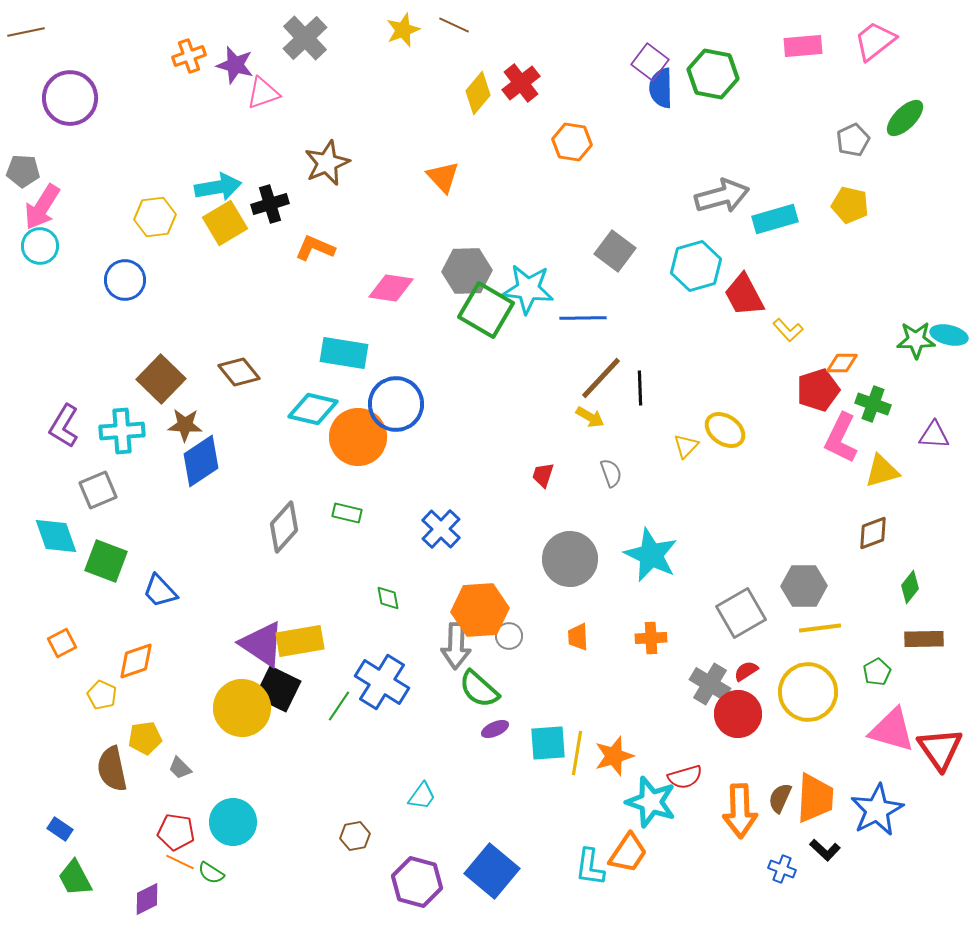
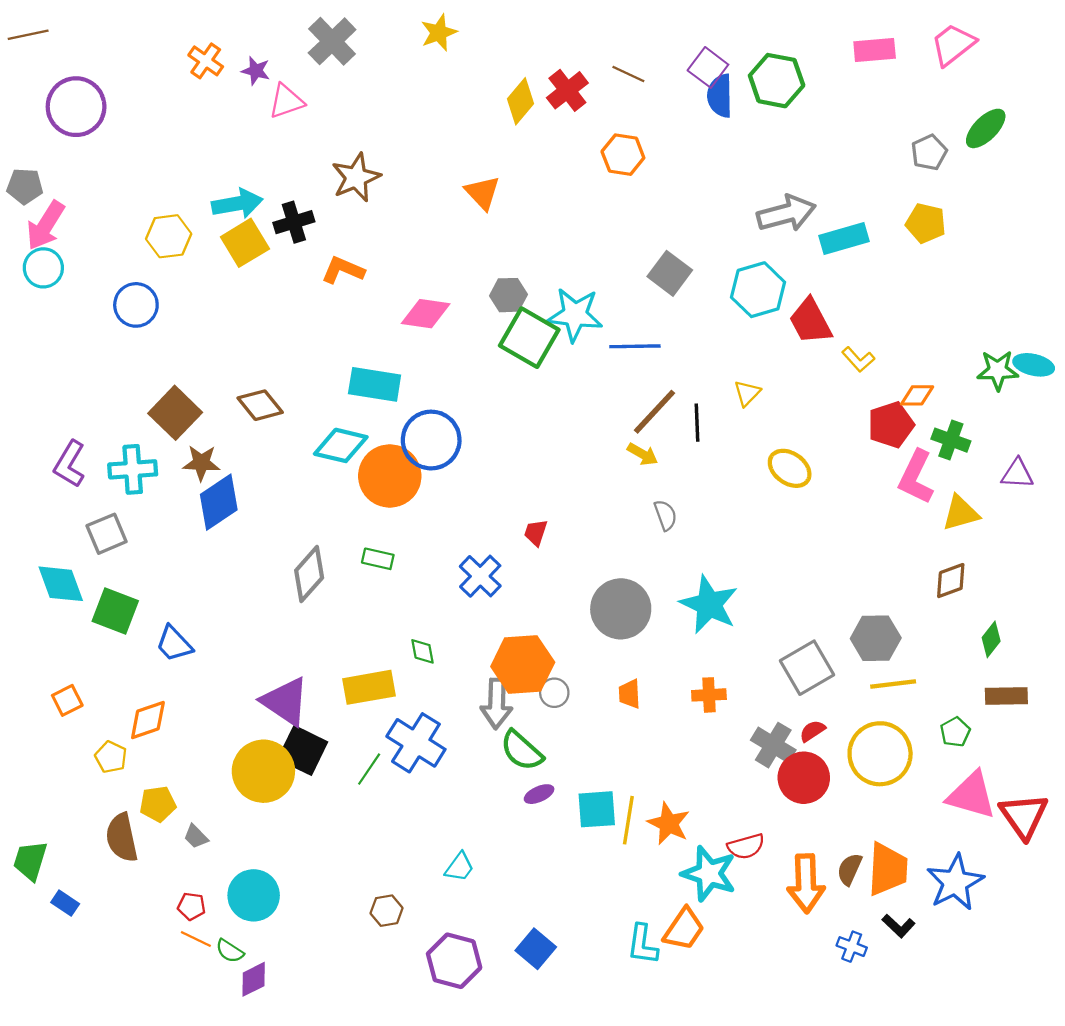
brown line: (454, 25) -> (628, 74), moved
orange cross: (189, 56) -> (206, 61), turned -36
purple star: (235, 65) -> (256, 71), size x0.7
gray hexagon: (467, 271) -> (509, 295), size x0.7
yellow triangle: (686, 446) -> (747, 393), moved
red trapezoid: (543, 475) -> (536, 533), moved
yellow rectangle: (300, 641) -> (369, 687), moved
orange star: (614, 756) -> (669, 823), turned -30
red pentagon: (176, 832) -> (192, 906), size x0.7
blue square: (492, 871) -> (536, 949), size x0.7
green trapezoid: (75, 878) -> (30, 861), moved, turned 45
purple diamond: (147, 899) -> (254, 979), moved

